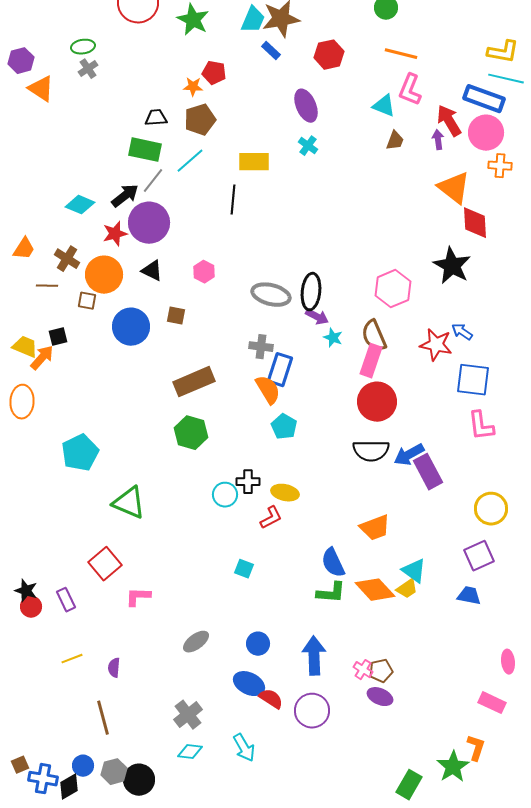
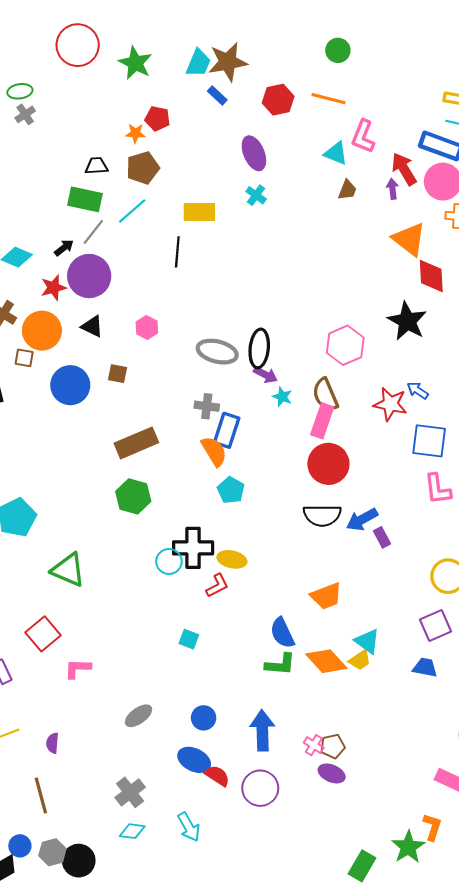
orange line: (401, 54) -> (328, 99), moved
black arrow: (125, 196) -> (64, 248), size x0.7
purple rectangle: (428, 472) -> (382, 537), size x0.6
black cross: (248, 482) -> (193, 548), size x1.6

